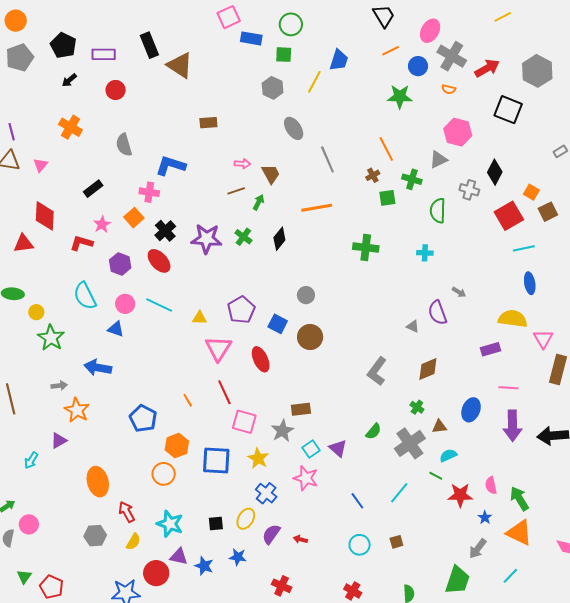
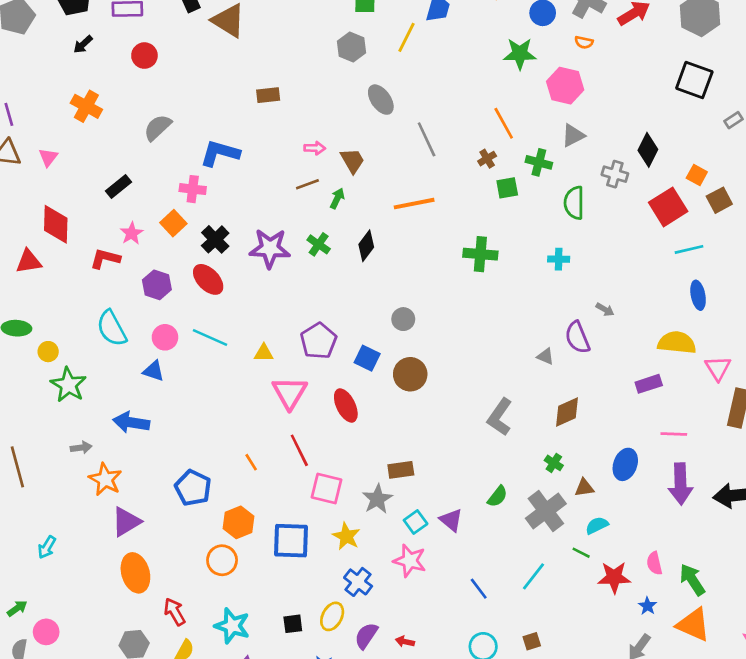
black square: (508, 110) -> (694, 80), moved
pink hexagon: (458, 132) -> (565, 86), moved
gray semicircle: (124, 145) -> (158, 128), turned 65
purple triangle: (59, 441) -> (126, 522), moved, size x1.4

